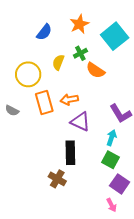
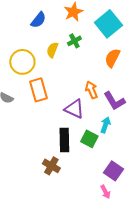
orange semicircle: (95, 70) -> (112, 58), moved, turned 84
orange arrow: (69, 99) -> (91, 90), moved, turned 78
green square: (111, 160) -> (89, 139), moved

